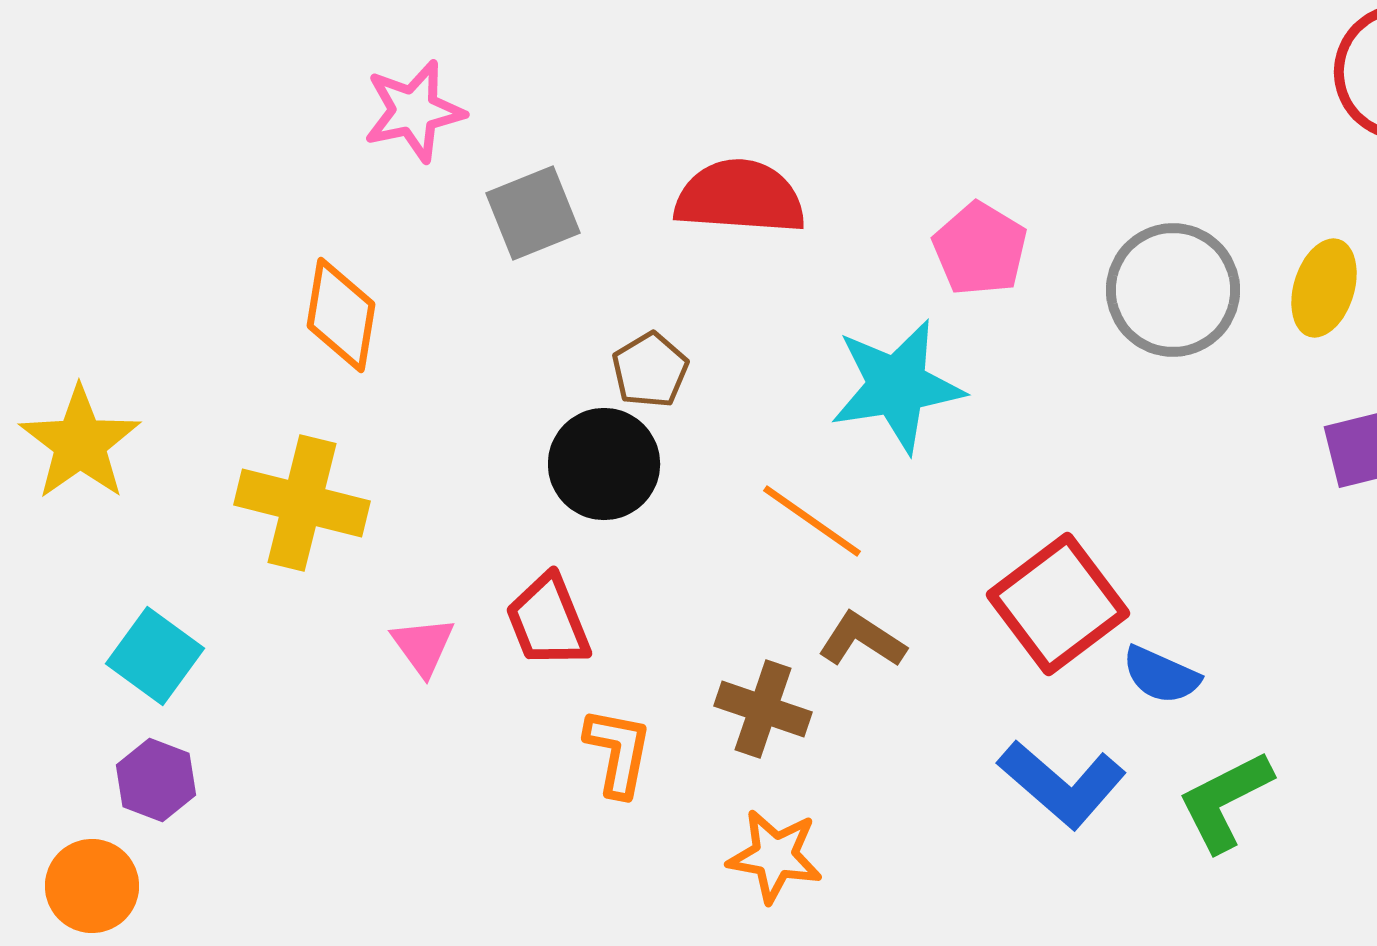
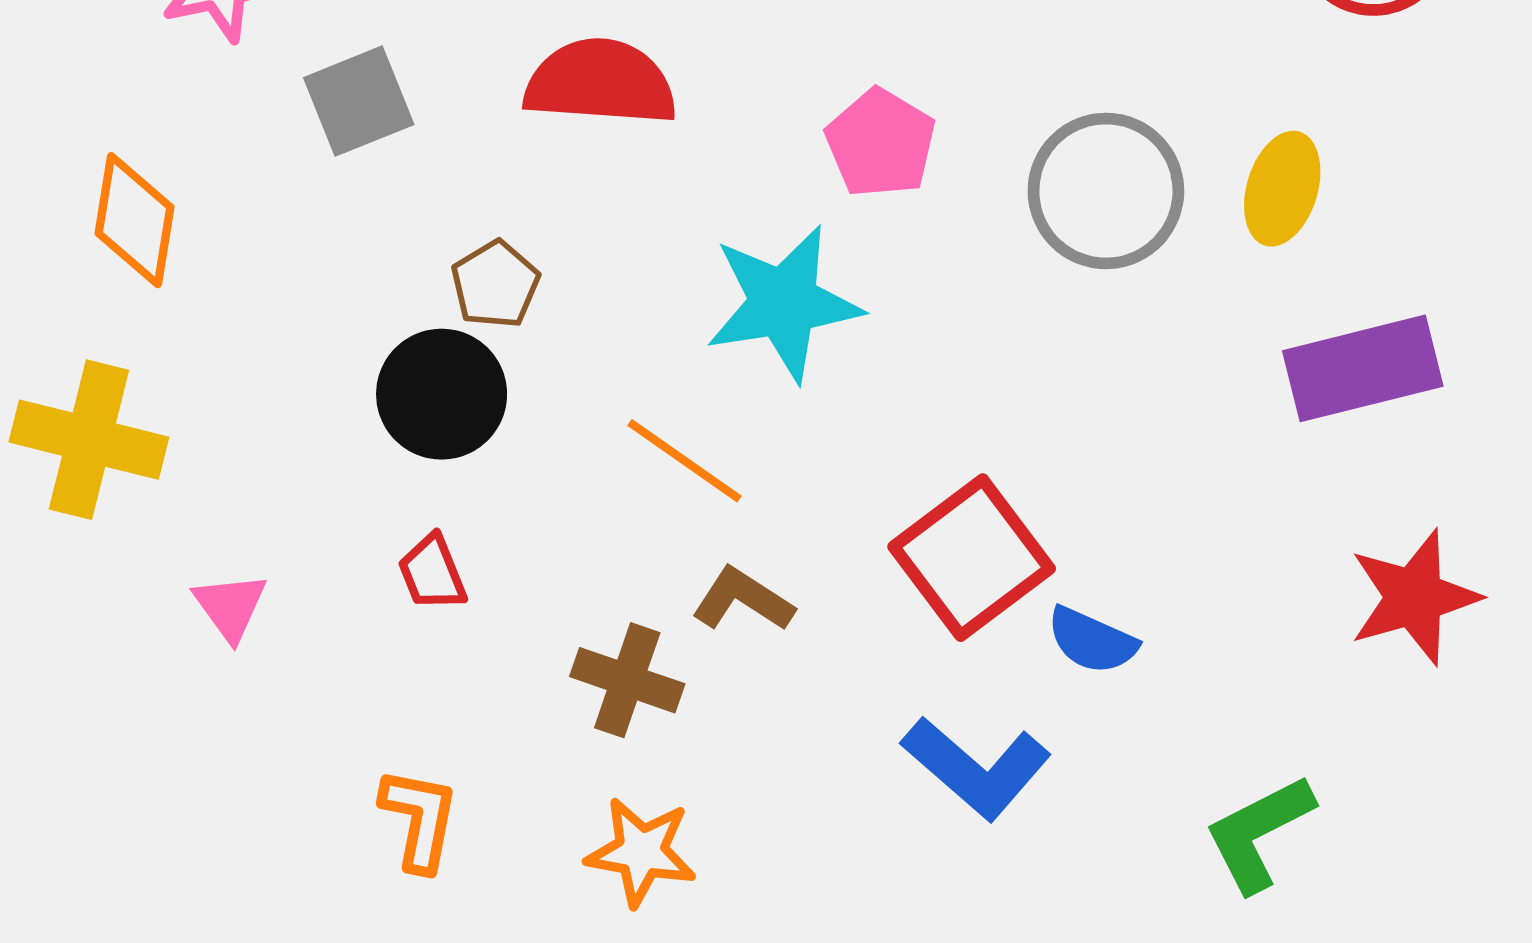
red trapezoid: (548, 621) -> (432, 573), moved, size x0.7
orange L-shape: (618, 752) -> (419, 819), moved
green L-shape: (1225, 801) -> (1259, 833), moved

